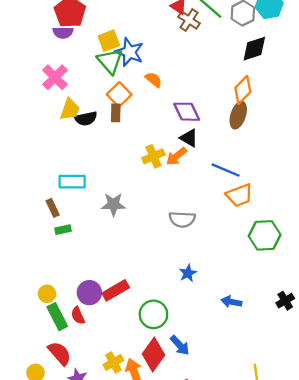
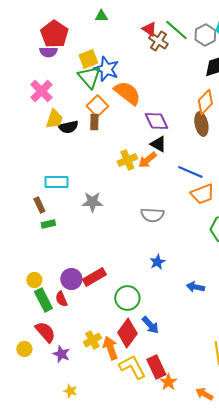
orange semicircle: (153, 80) -> (127, 93), size x1.8
brown ellipse: (238, 115) -> (201, 124), turned -30

